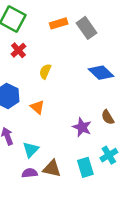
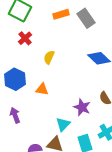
orange triangle: (37, 107) -> (42, 89), turned -32
cyan triangle: (31, 150) -> (63, 124), moved

